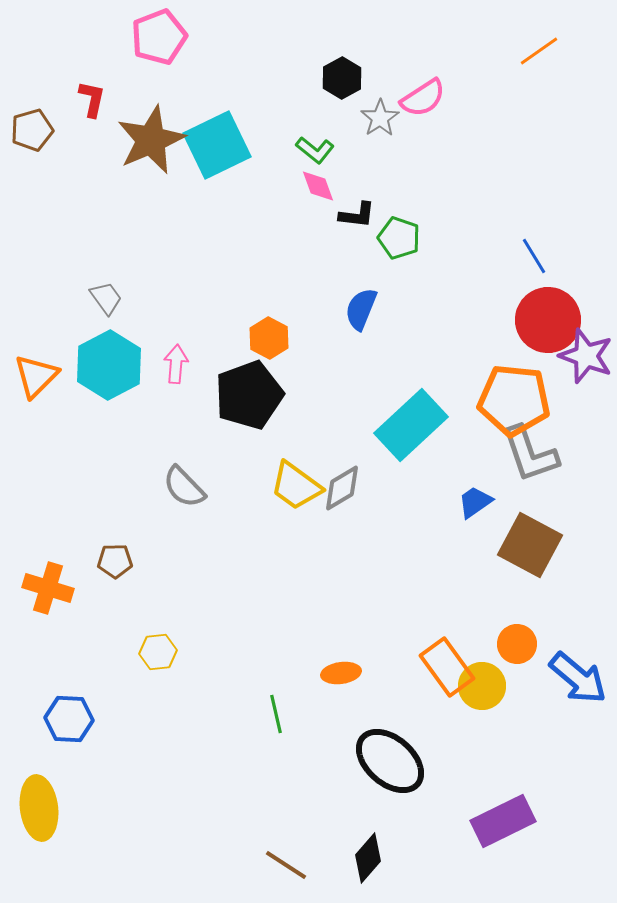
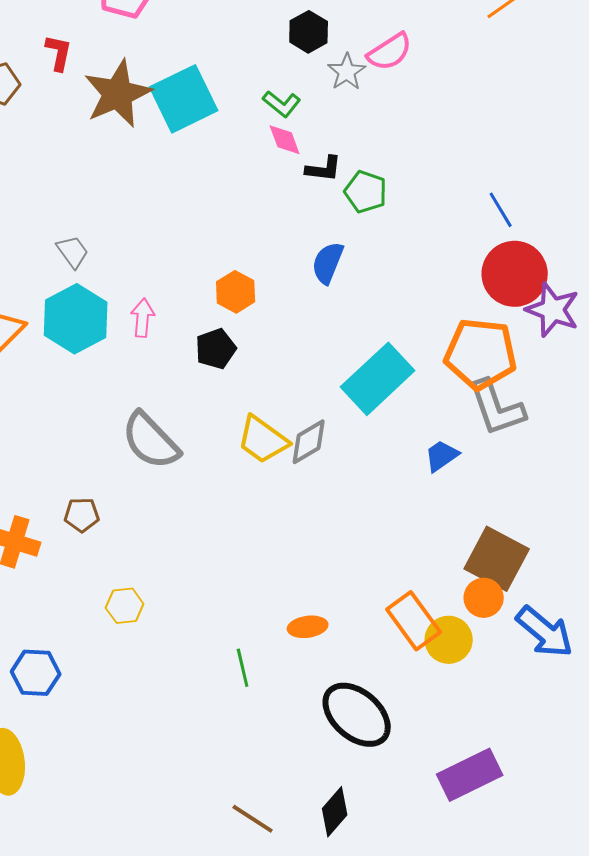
black pentagon: (249, 395) -> (216, 349), size x0.6
gray semicircle: (184, 487) -> (151, 441), size x1.4
brown square: (530, 545) -> (497, 559), moved

